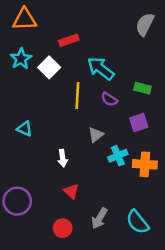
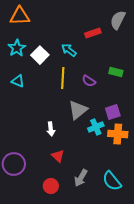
red rectangle: (69, 40) -> (93, 33), moved
cyan arrow: (101, 69) -> (69, 50), moved, size x0.7
purple square: (139, 123) -> (113, 112), moved
cyan triangle: (25, 129) -> (18, 81), moved
gray triangle: (96, 135) -> (78, 110), size x1.5

